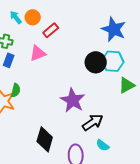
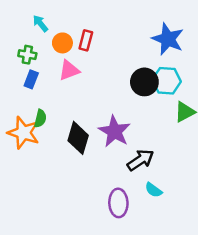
orange circle: (33, 17) -> (62, 43), moved
red rectangle: (51, 30) -> (86, 40), turned -35
black diamond: (45, 139) -> (78, 138), moved

